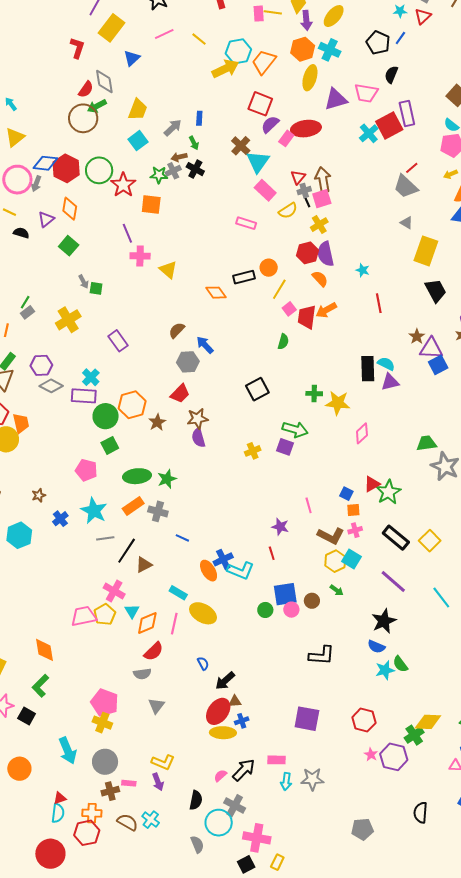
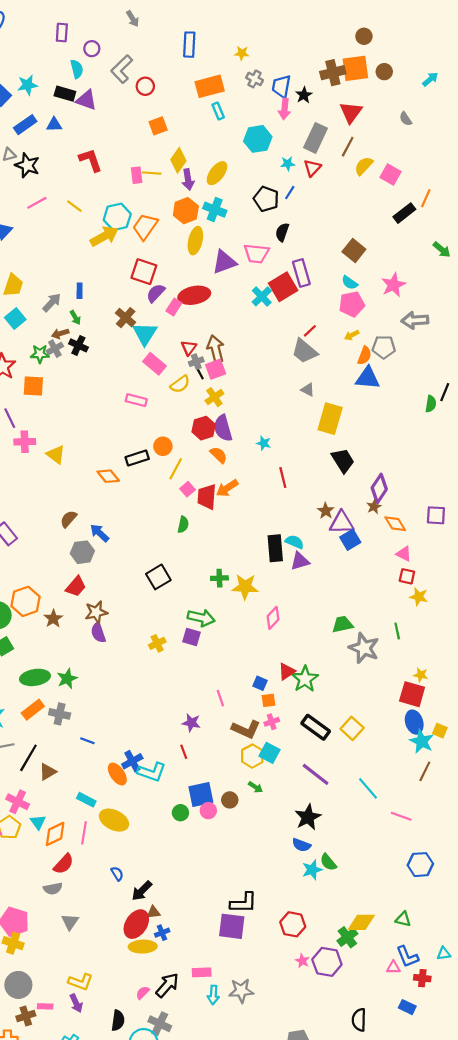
black L-shape: (322, 655) -> (244, 903), moved

